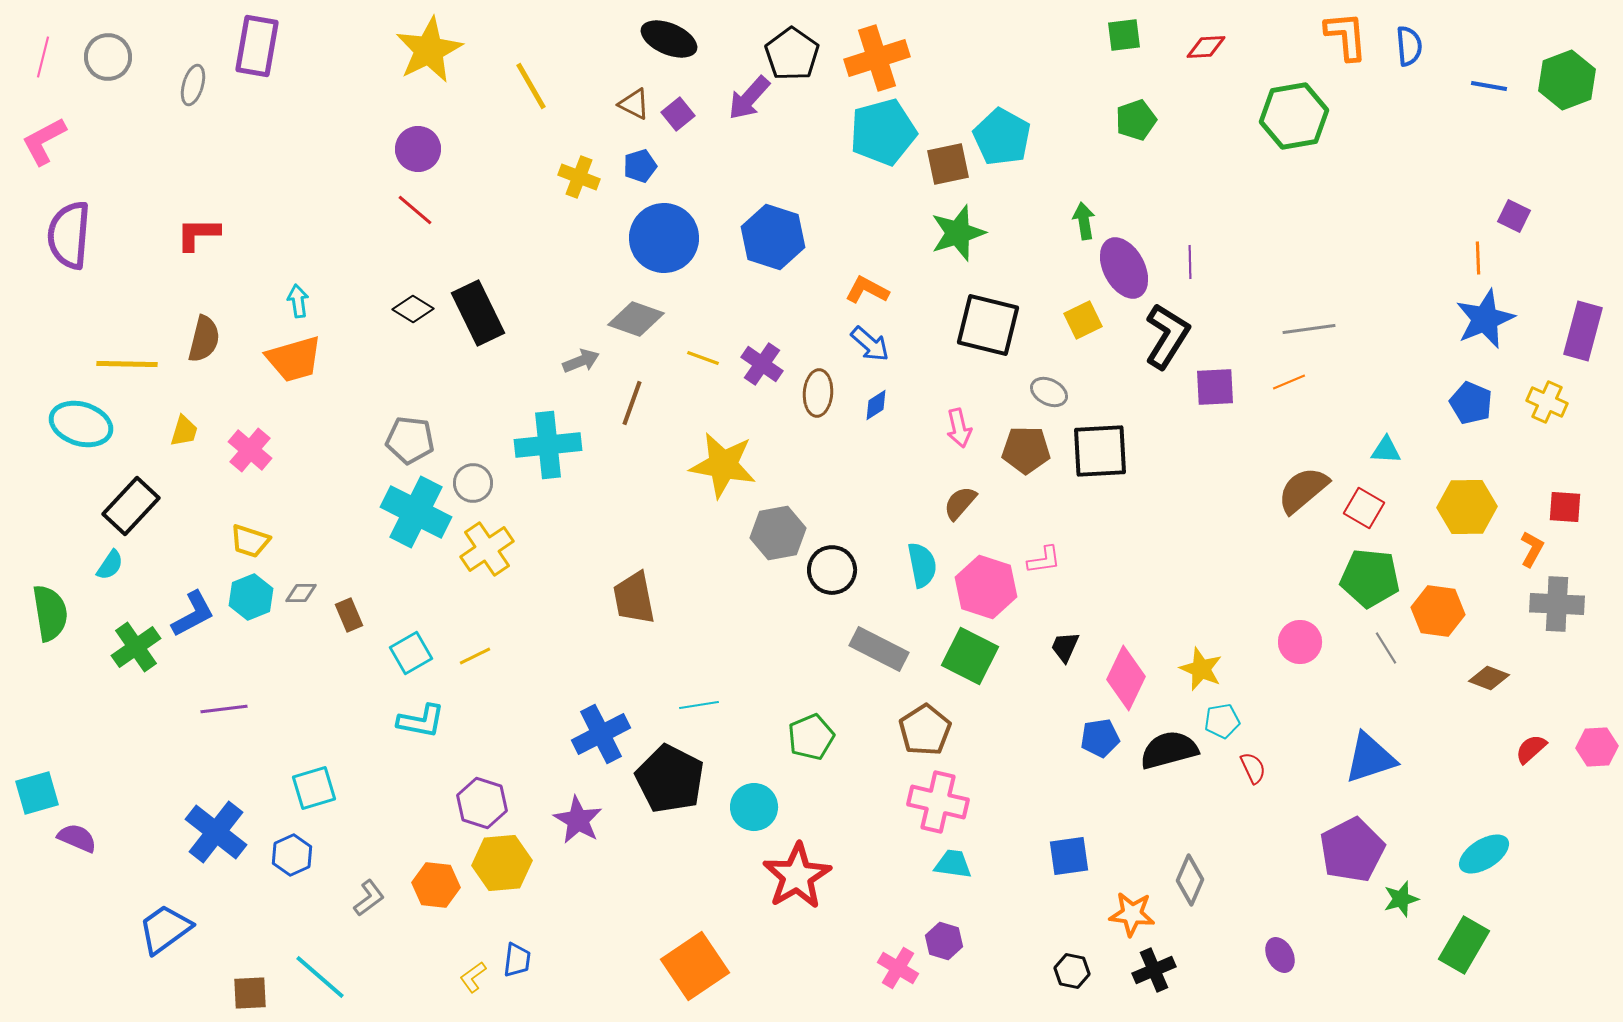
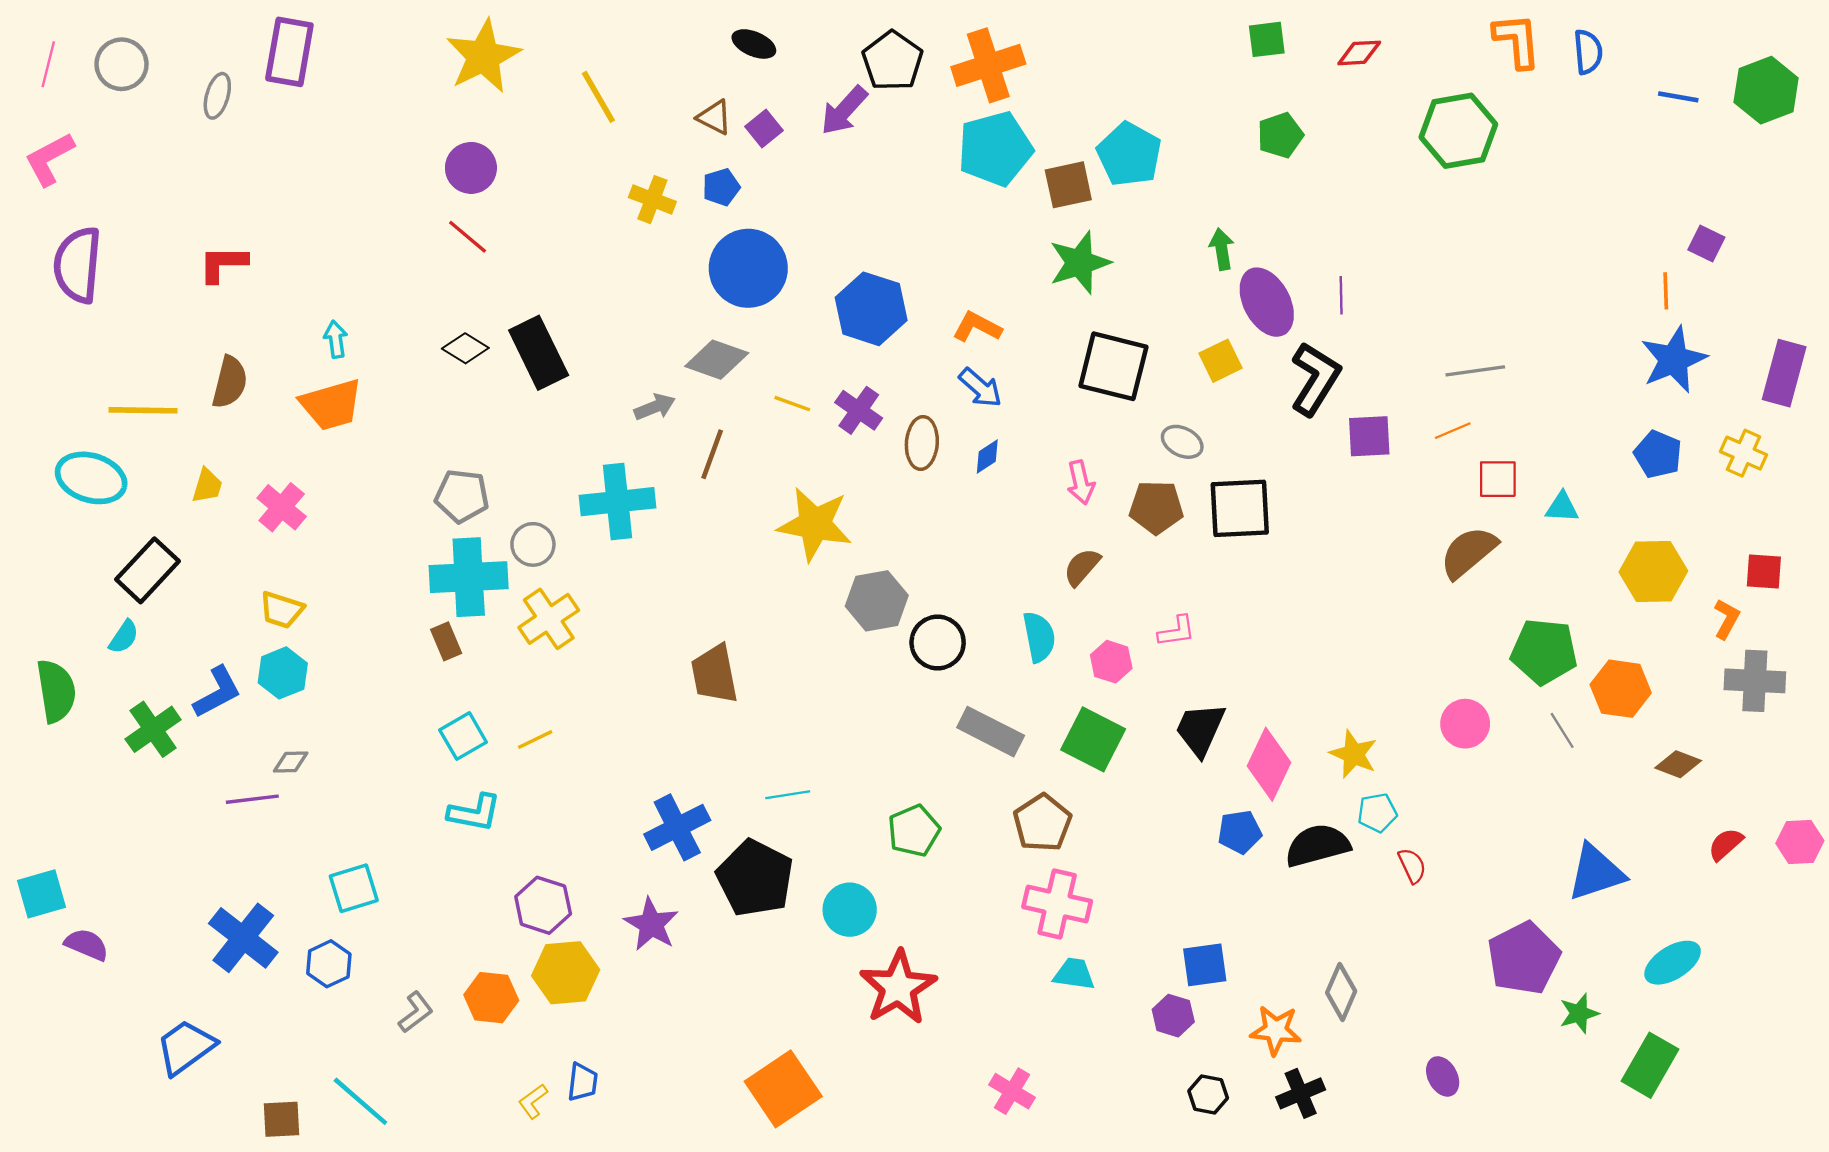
black ellipse: (669, 39) -> (754, 44), size x0.7
blue hexagon: (773, 237) -> (871, 309), moved
red square: (1364, 508) -> (1498, 479), moved, turned -30
cyan cross: (416, 512) -> (469, 577), turned -30
pink hexagon: (986, 587) -> (1111, 662), size x0.6
gray diamond: (301, 593) -> (291, 762), moved
brown rectangle: (349, 615) -> (446, 641), moved
black trapezoid: (1065, 647) -> (1200, 729), size x1.6
blue triangle: (1370, 758) -> (1596, 872), moved
purple hexagon: (944, 941) -> (1173, 1016), moved

